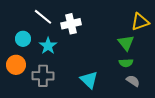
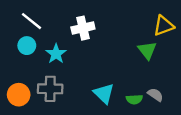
white line: (43, 17) -> (31, 21), moved
green semicircle: (126, 63) -> (134, 99), moved
orange circle: (16, 65) -> (19, 95), moved

